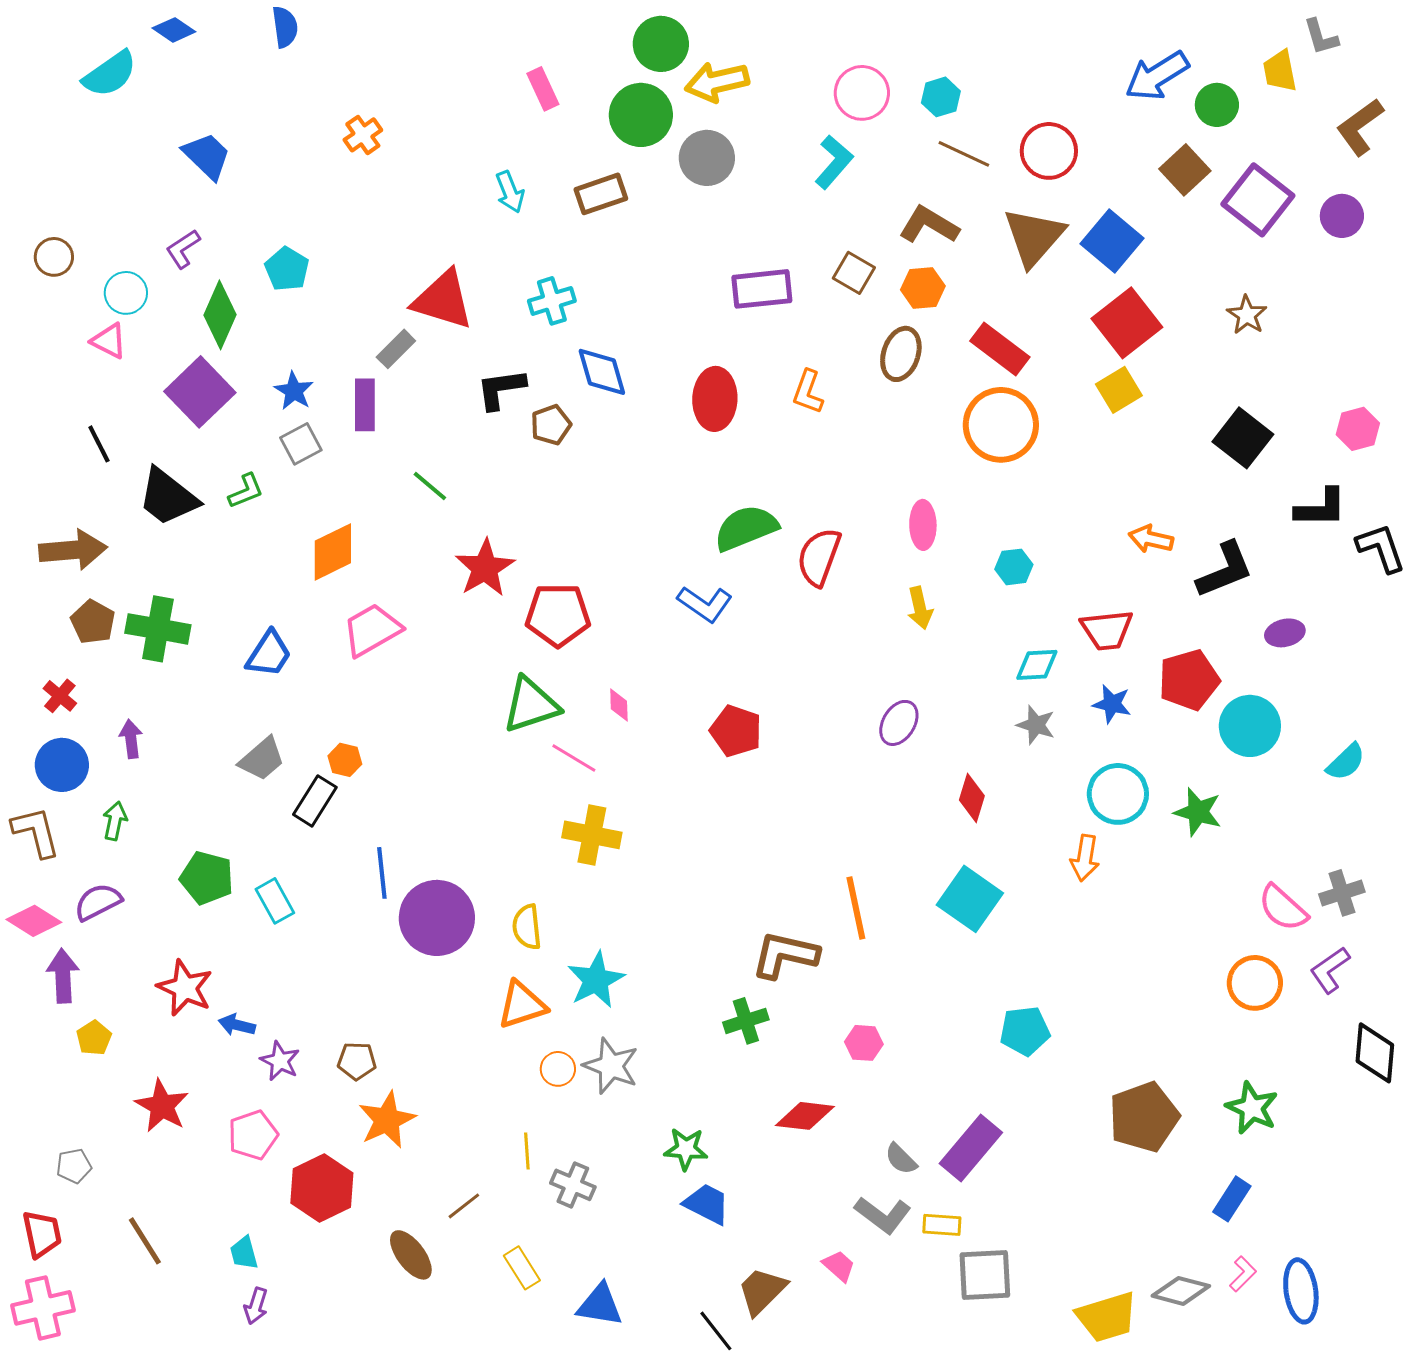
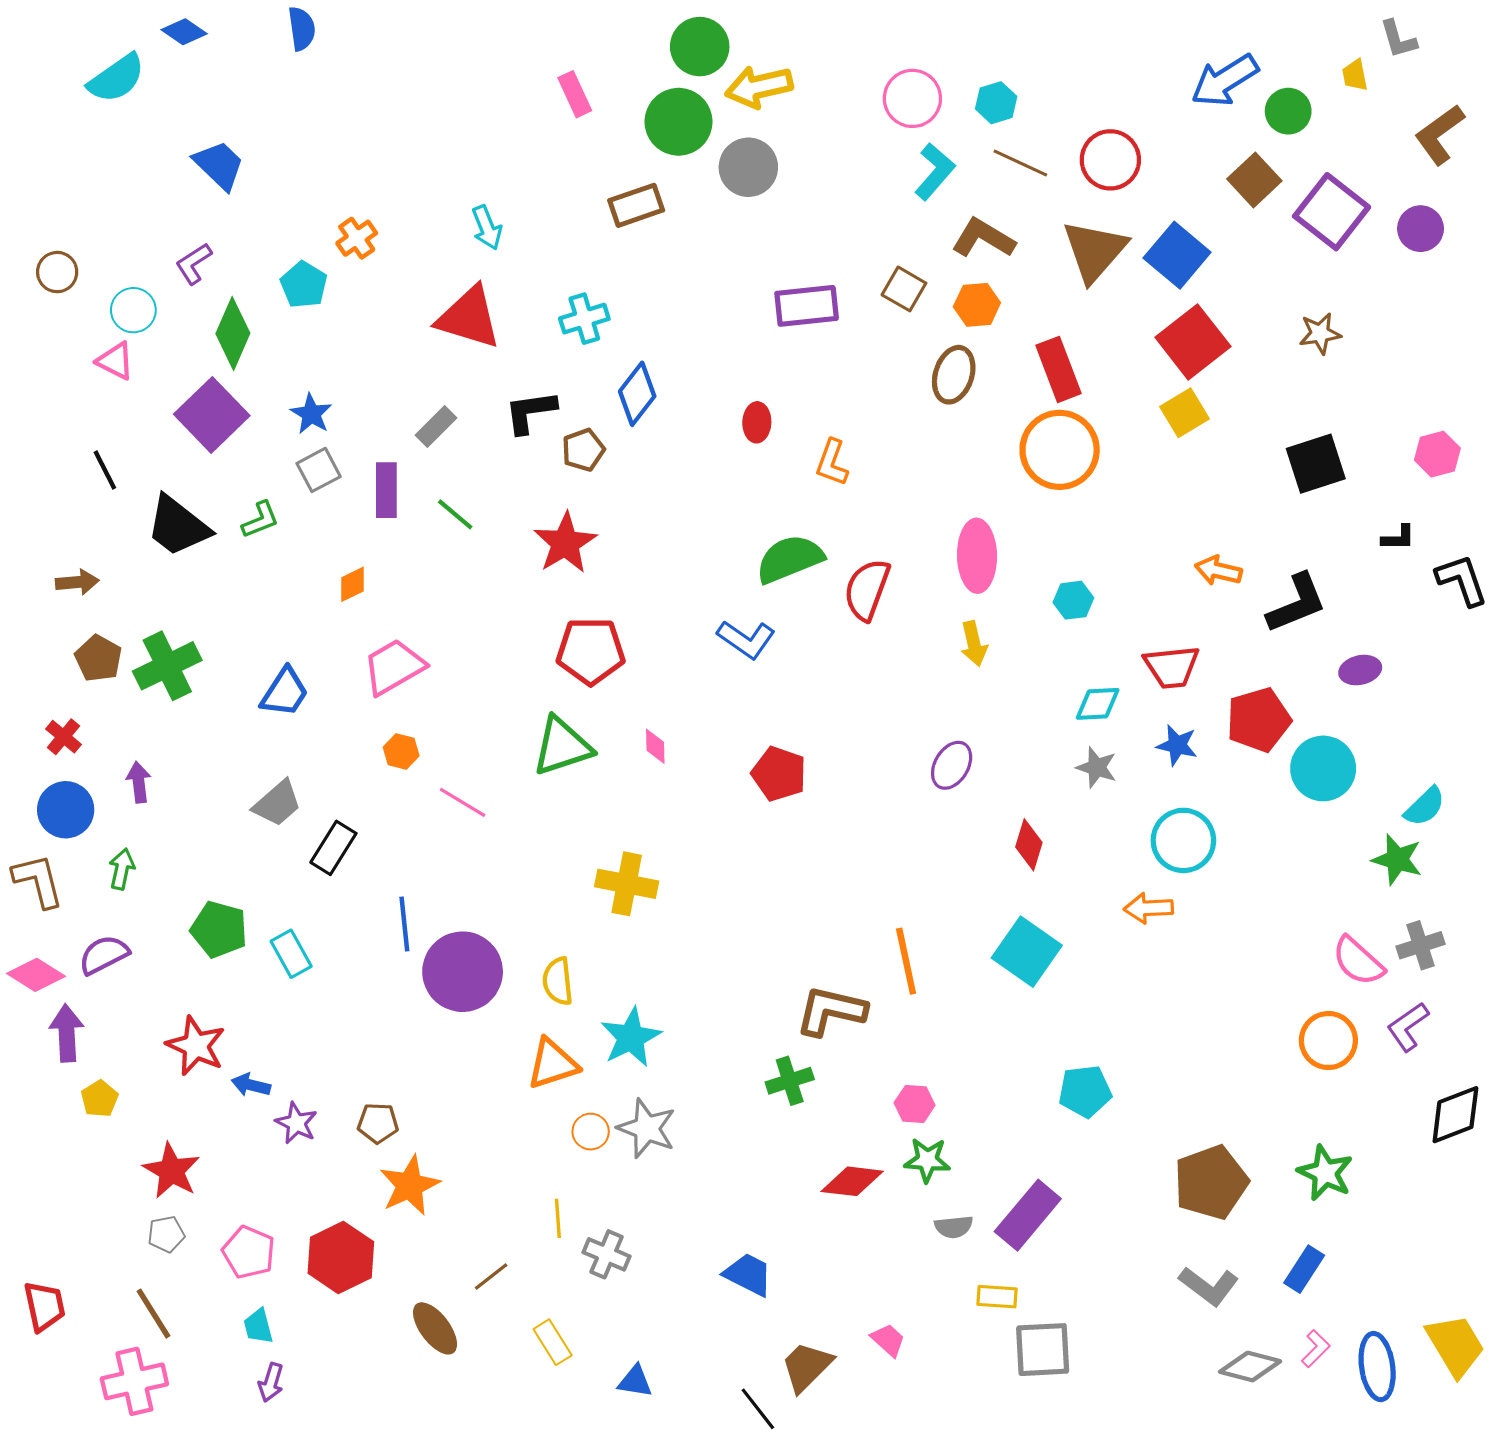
yellow trapezoid: (1280, 71) -> (1355, 75), size x0.7
orange cross: (363, 135) -> (357, 238), moved
cyan L-shape: (834, 162) -> (935, 171), moved
cyan arrow: (510, 192) -> (487, 228), moved
brown star: (1247, 315) -> (1320, 333), turned 30
gray rectangle: (396, 349) -> (436, 427), moved
red rectangle: (1000, 349) -> (1058, 369), turned 32
blue diamond: (602, 372) -> (637, 394), turned 54
orange L-shape: (808, 392) -> (832, 463), moved
red ellipse: (715, 399) -> (757, 422), size x0.6
purple rectangle: (365, 405) -> (386, 490), moved
black square: (1243, 438) -> (1316, 464), turned 34
black L-shape: (1321, 508) -> (1398, 538), size x0.6
pink ellipse: (923, 525) -> (977, 556), size x1.4
brown arrow: (73, 550) -> (77, 582), size x0.6
orange diamond: (333, 552) -> (352, 584), size x0.6
red star: (485, 568) -> (565, 543), moved
green cross: (158, 629) -> (167, 666), turned -36
pink line: (574, 758) -> (463, 802), moved
orange hexagon: (345, 760) -> (401, 752), moved
green star: (1198, 812) -> (1397, 860), moved
orange arrow: (1085, 858) -> (1148, 908), turned 78
black diamond: (1375, 1053) -> (1455, 1115), turned 64
pink pentagon: (253, 1135) -> (249, 1252), moved, turned -30
green star: (686, 1149) -> (927, 1160), moved
gray semicircle: (901, 1159) -> (954, 1227), turned -51
gray pentagon: (74, 1166) -> (166, 1234), moved
gray L-shape: (883, 1215) -> (1209, 1286), moved
blue triangle: (600, 1305) -> (635, 1381), size x0.7
pink cross: (43, 1308) -> (134, 1381), moved
yellow trapezoid: (1107, 1317) -> (1455, 1345), moved, turned -104

